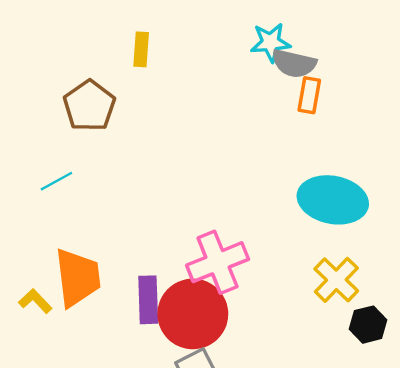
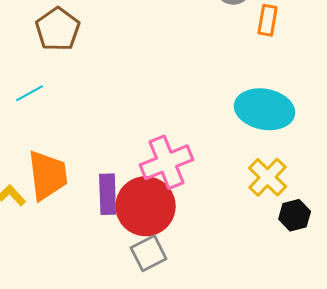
orange rectangle: (309, 95) -> (268, 20), moved

